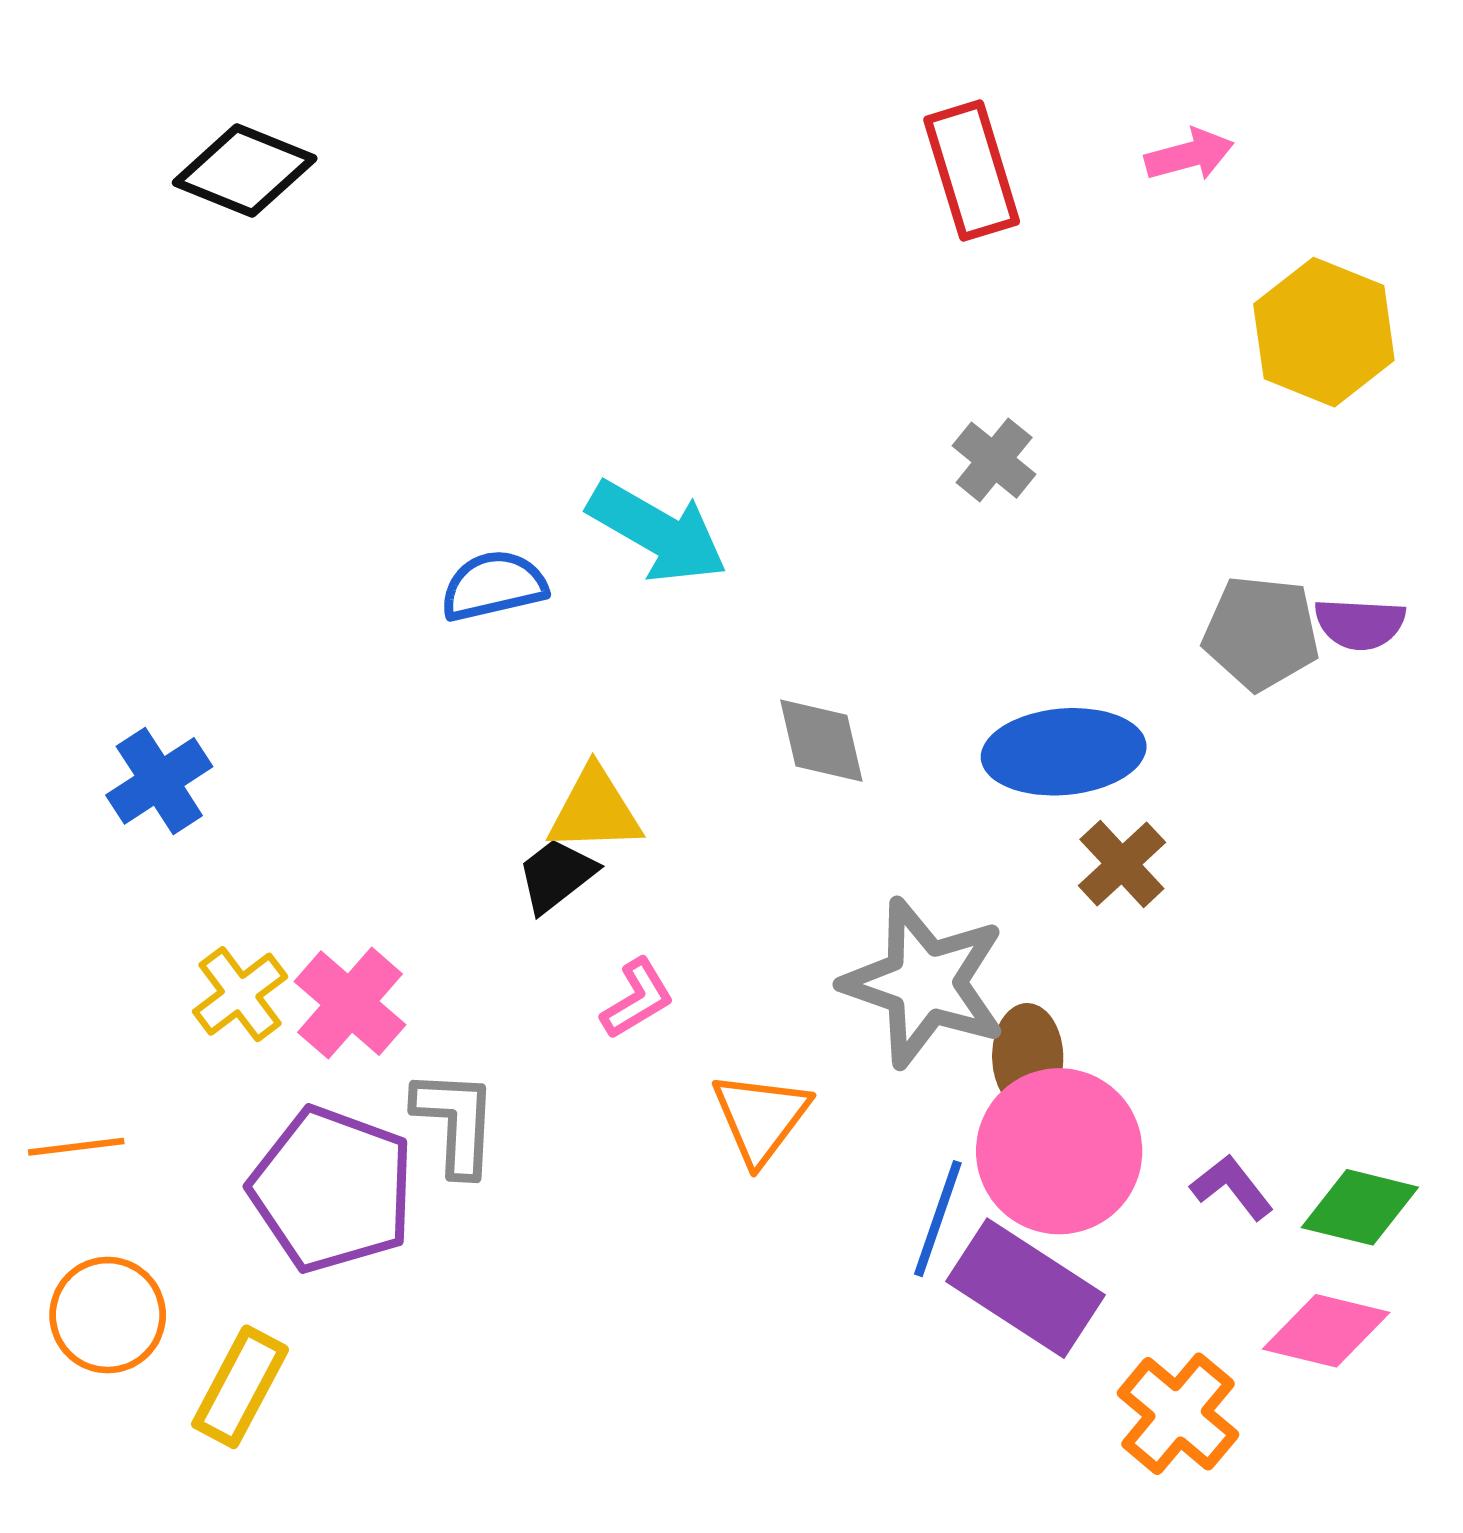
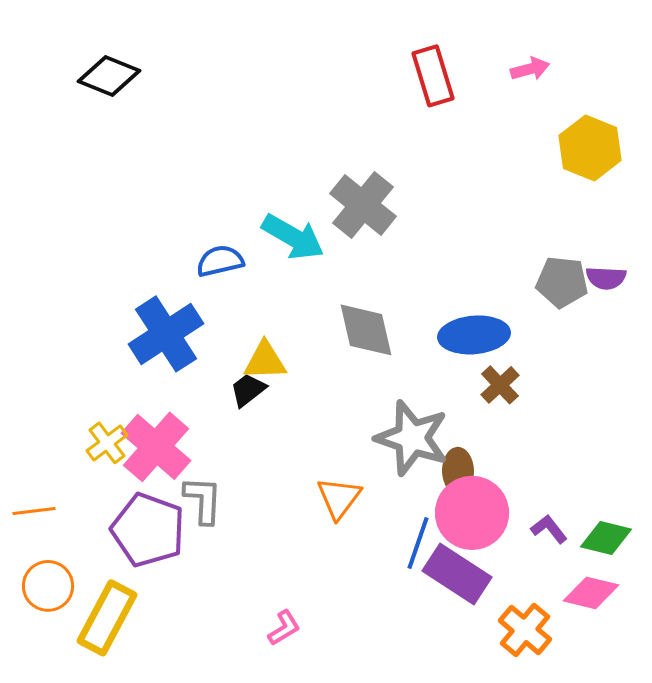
gray cross: (994, 460) -> (363, 205), moved, size x1.8
gray diamond: (821, 741) -> (366, 330), size x1.4
blue cross: (159, 781) -> (166, 334), moved, size x1.6
pink L-shape: (637, 999) -> (284, 628), moved
pink cross: (350, 1003) -> (156, 447), size x1.4
yellow rectangle: (240, 1387) -> (107, 618), size x1.4

